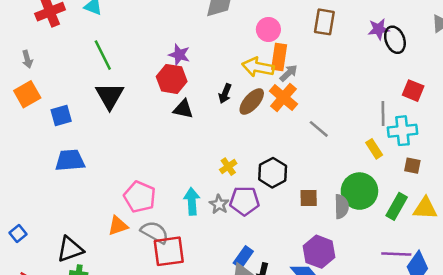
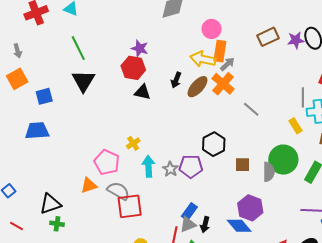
brown rectangle: (324, 22) -> (268, 37), moved, turned 55
purple star: (379, 29) -> (296, 40), moved
blue trapezoid: (70, 160) -> (37, 131), moved
yellow cross: (228, 167) -> (133, 143), moved

